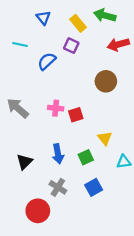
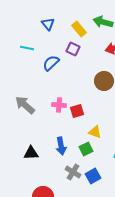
yellow triangle: (105, 138) -> (95, 132), moved, turned -32
black triangle: (24, 162) -> (31, 153), turned 42
gray cross: (58, 187) -> (73, 172), moved

